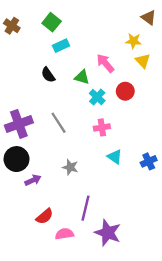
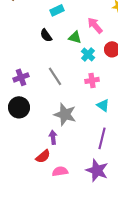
purple cross: (19, 124) -> (21, 77), size x0.7
gray star: (70, 167) -> (65, 114), size x1.6
purple arrow: (33, 180) -> (53, 137), moved, turned -72
purple line: (86, 208) -> (102, 138), moved

